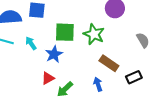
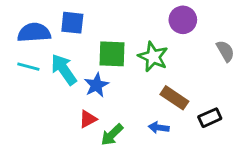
gray semicircle: (143, 40) -> (225, 51), moved
cyan arrow: (31, 43) -> (64, 69), size x1.6
blue arrow: (98, 84) -> (159, 128), turned -64

